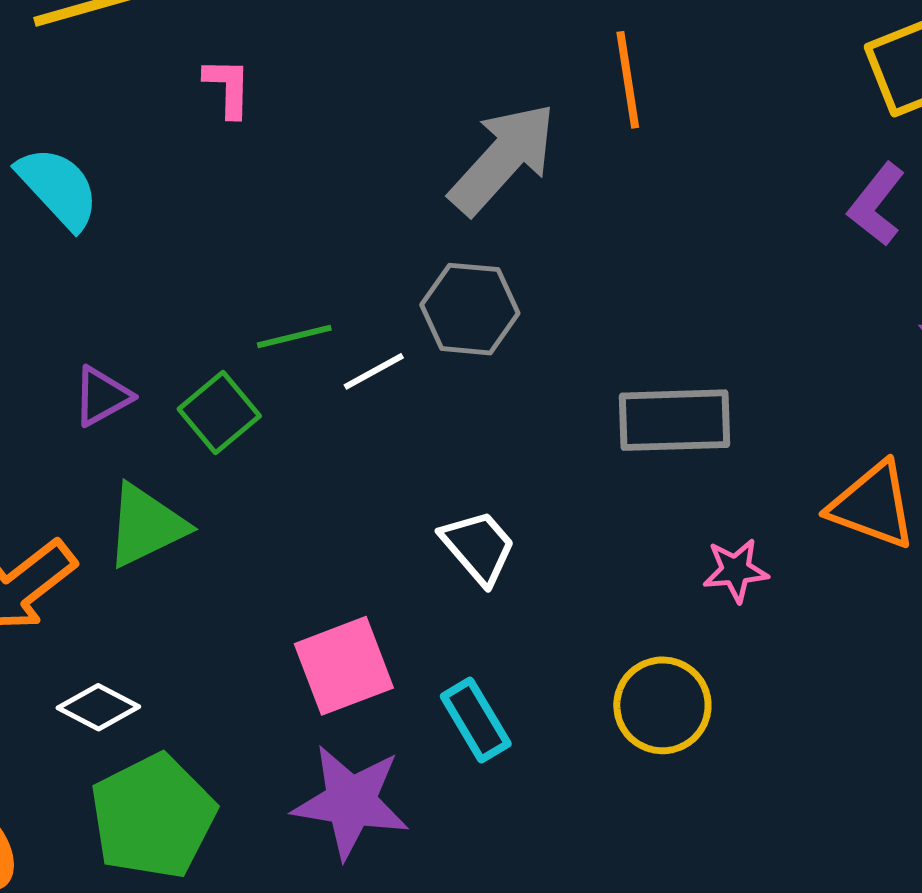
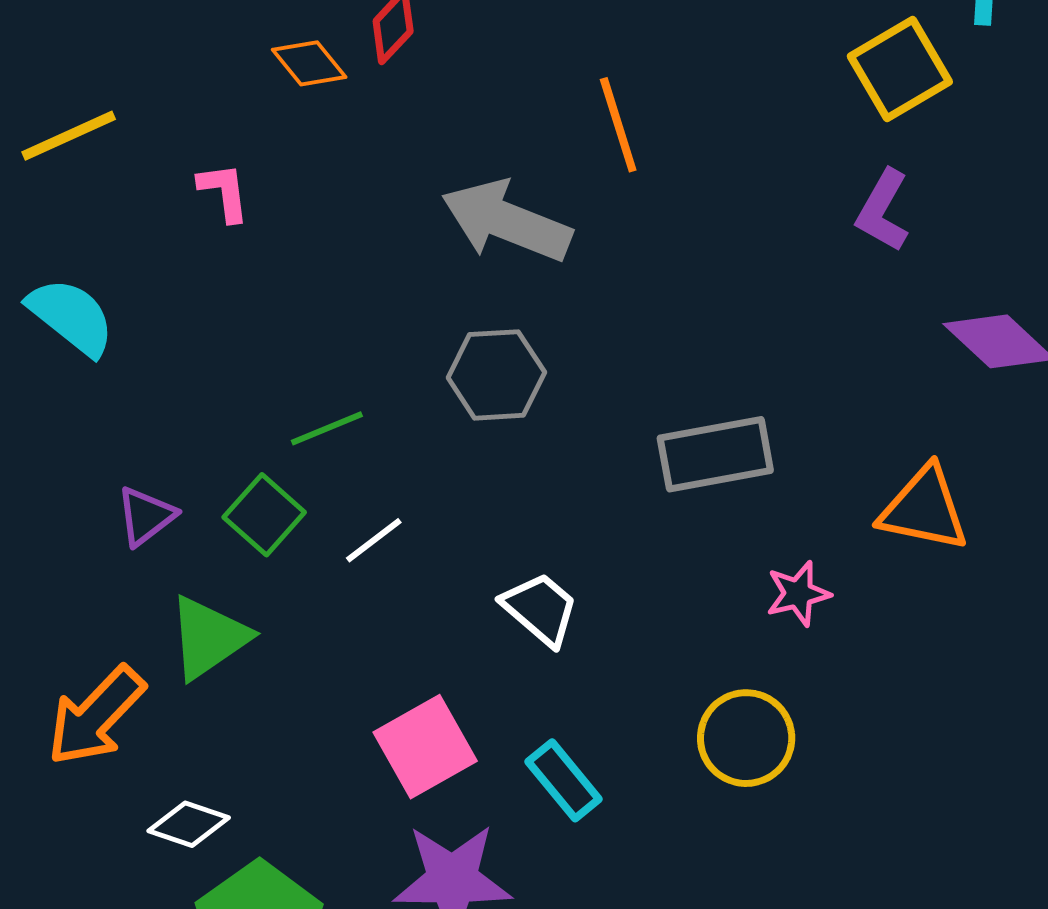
gray arrow: (503, 159) -> (506, 221), turned -102
white line: (374, 371) -> (374, 540), moved

